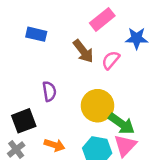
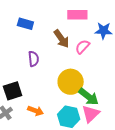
pink rectangle: (102, 19) -> (77, 15), turned 36
purple semicircle: (49, 91) -> (33, 59), moved

